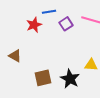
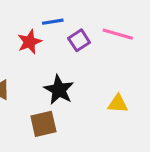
black star: (70, 79) -> (59, 90), moved

